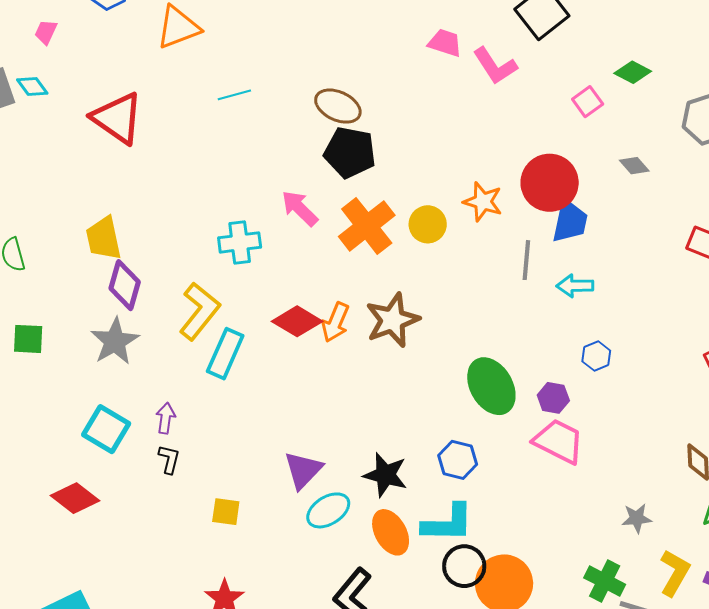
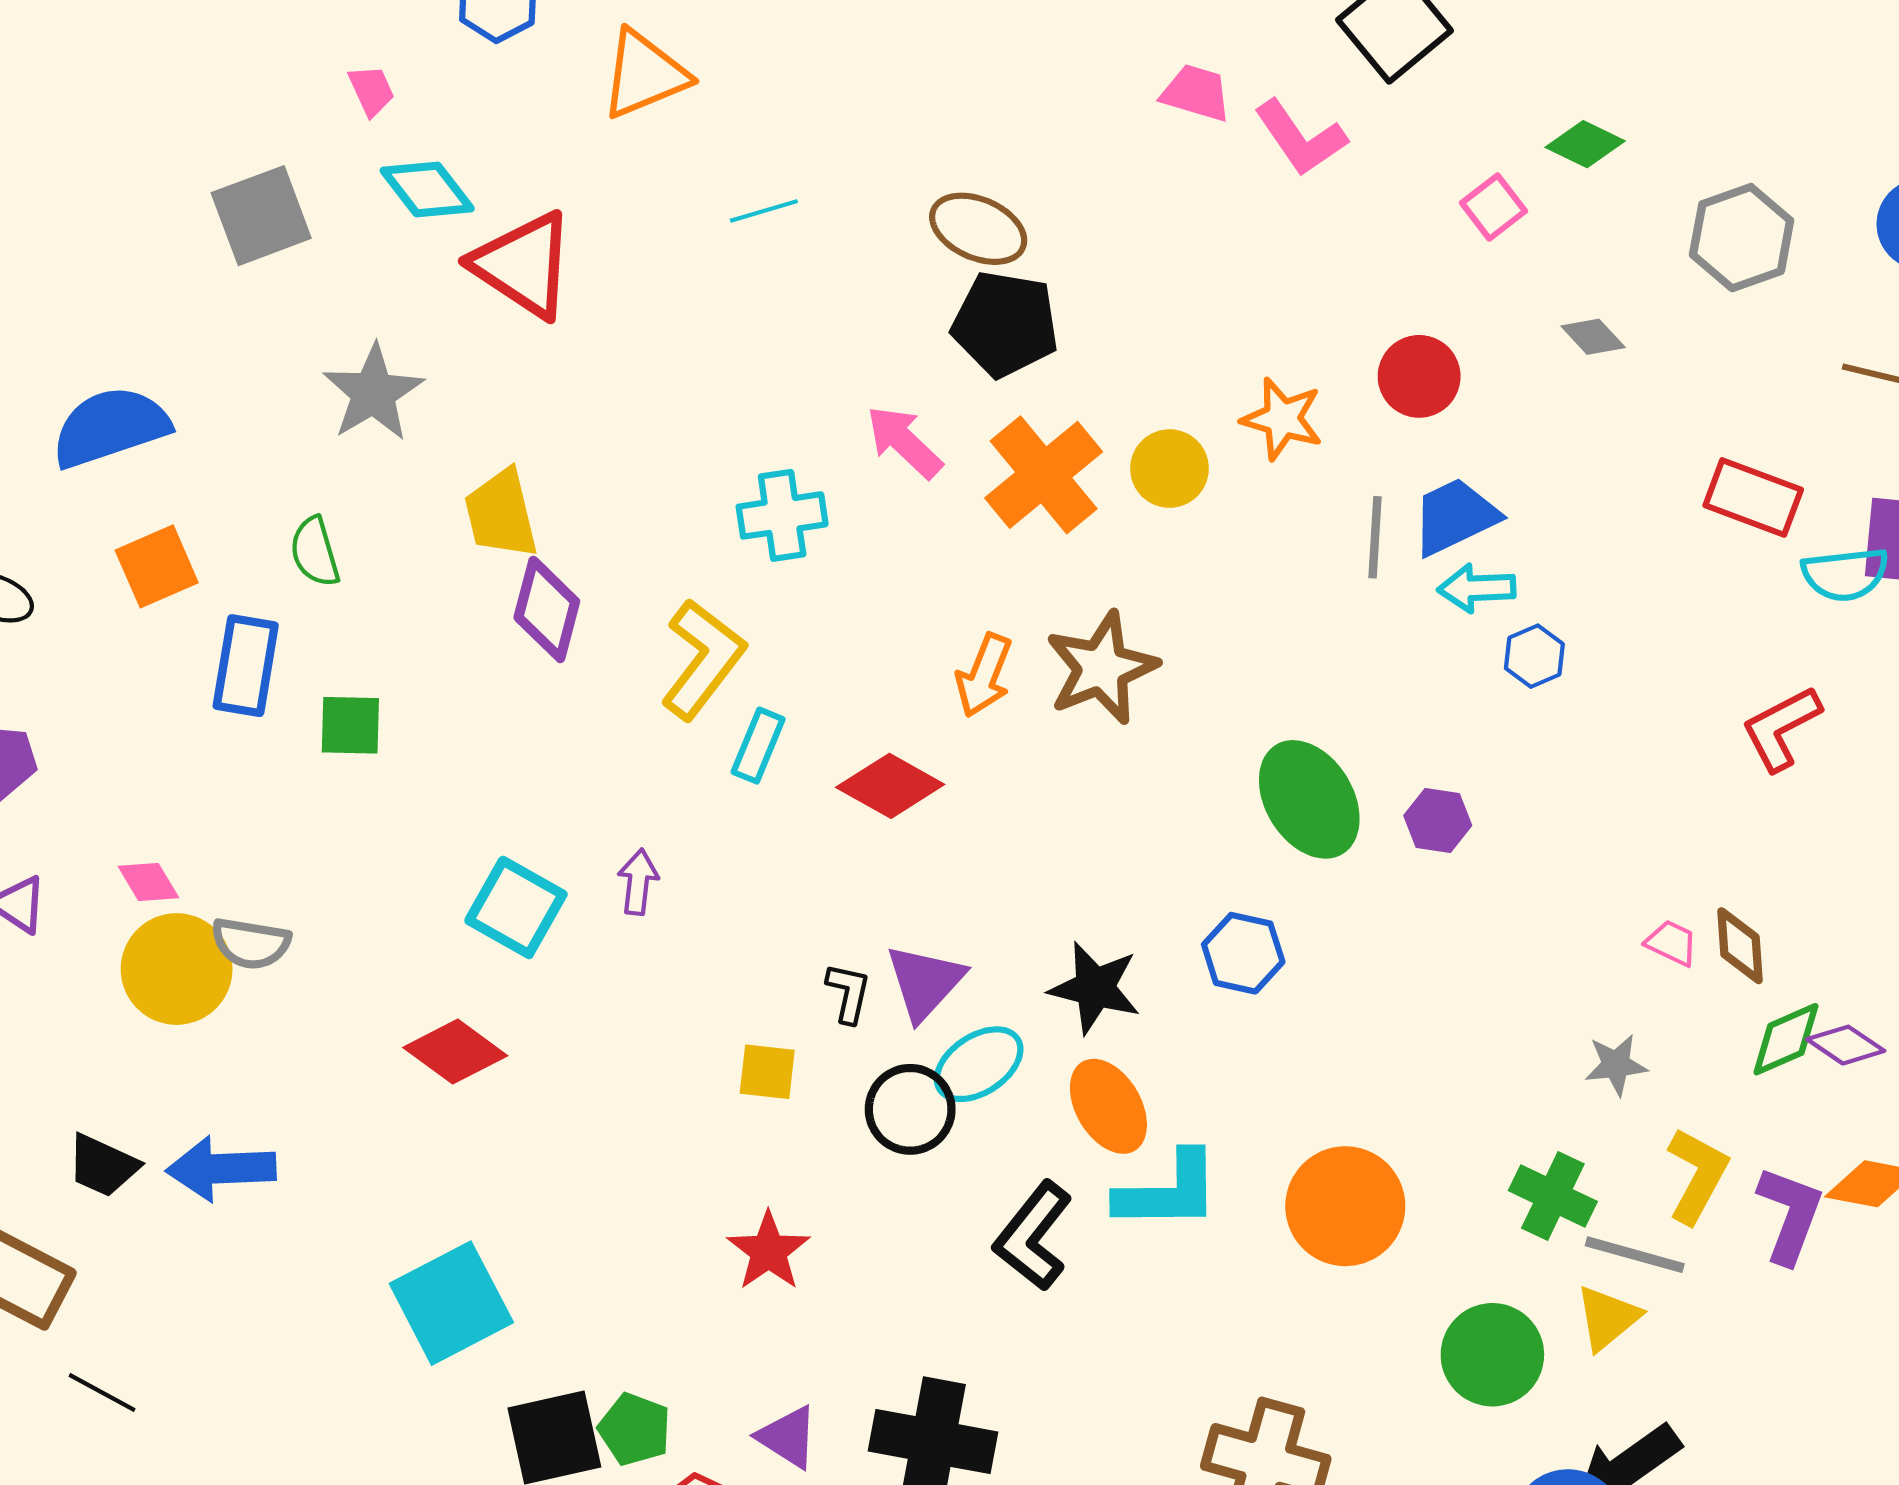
pink trapezoid: (46, 32) -> (371, 91), turned 132
cyan diamond: (32, 87) -> (427, 190), moved, size x1.4
red circle: (550, 183) -> (1419, 376), size x0.7
blue trapezoid: (570, 221) -> (1455, 517), moved, turned -126
red diamond: (297, 321) -> (890, 786), moved
gray star: (115, 341) -> (373, 393), moved
cyan rectangle: (225, 354) -> (758, 746), size x0.7
blue hexagon: (596, 356) -> (1534, 656), moved
pink trapezoid: (559, 441) -> (1672, 943), moved, size x0.5
black L-shape: (169, 459) -> (848, 993), moved
cyan L-shape: (448, 523) -> (1168, 1191), moved
black circle: (464, 566) -> (910, 1109), moved

